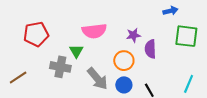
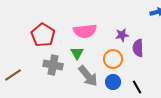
red pentagon: (36, 34) -> (43, 35), moved, turned -30
green triangle: (76, 51) -> (77, 53), moved

